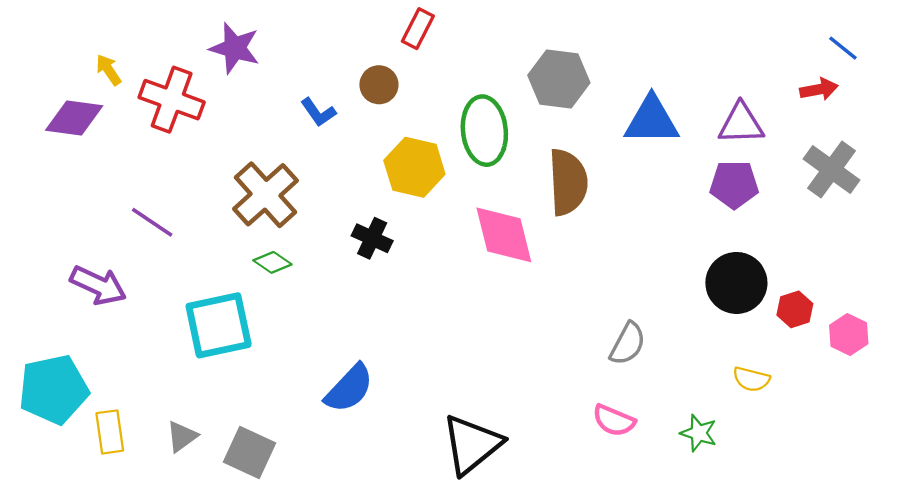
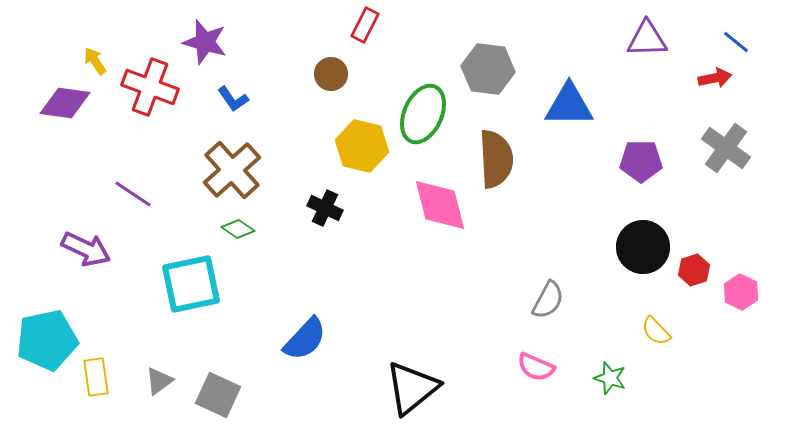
blue L-shape: (318, 112) -> (233, 99), moved
purple triangle: (741, 124) -> (647, 39), moved
green ellipse: (484, 131) -> (423, 114), turned 30
yellow semicircle: (751, 379) -> (656, 331), turned 32

